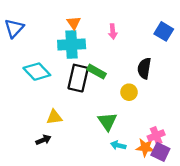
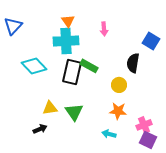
blue square: (164, 31) -> (151, 41), moved
green triangle: (107, 121) -> (74, 112), moved
orange star: (145, 147) -> (118, 111), moved

